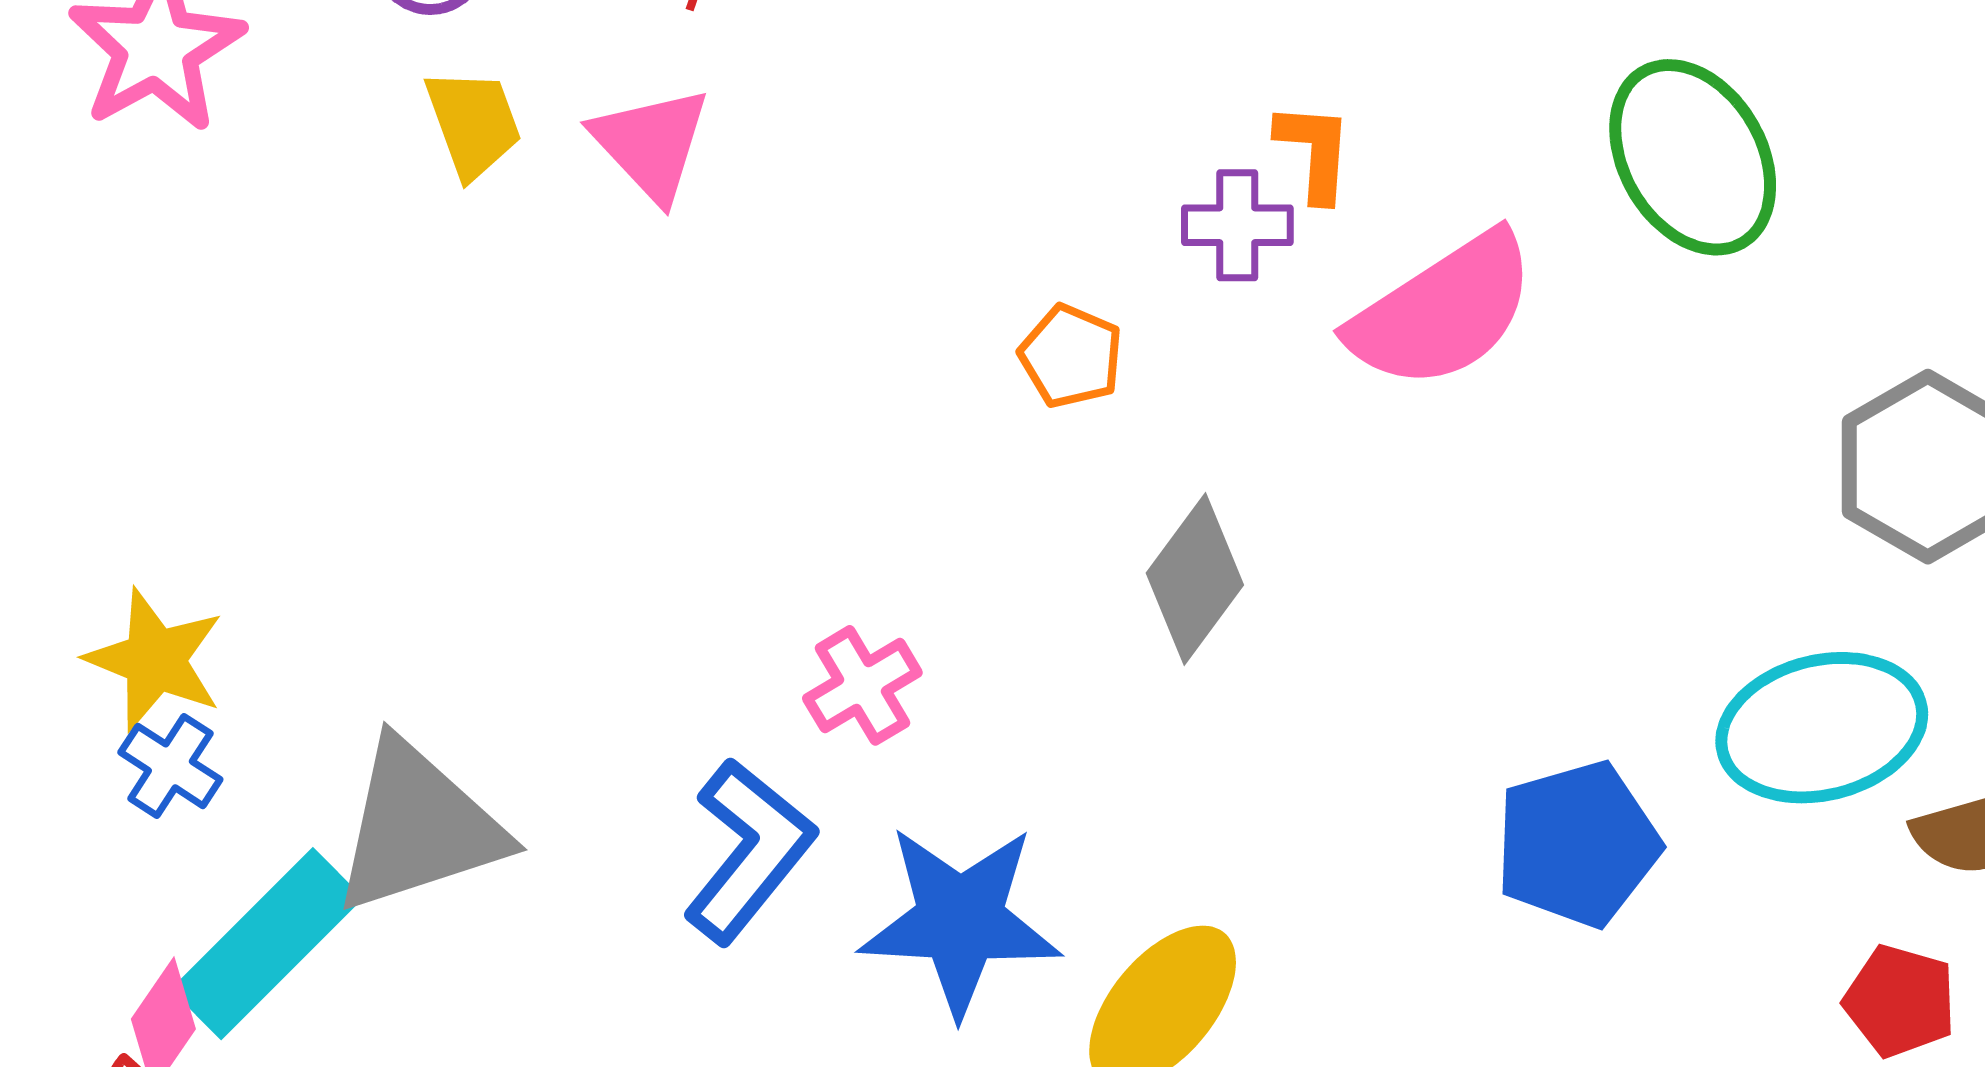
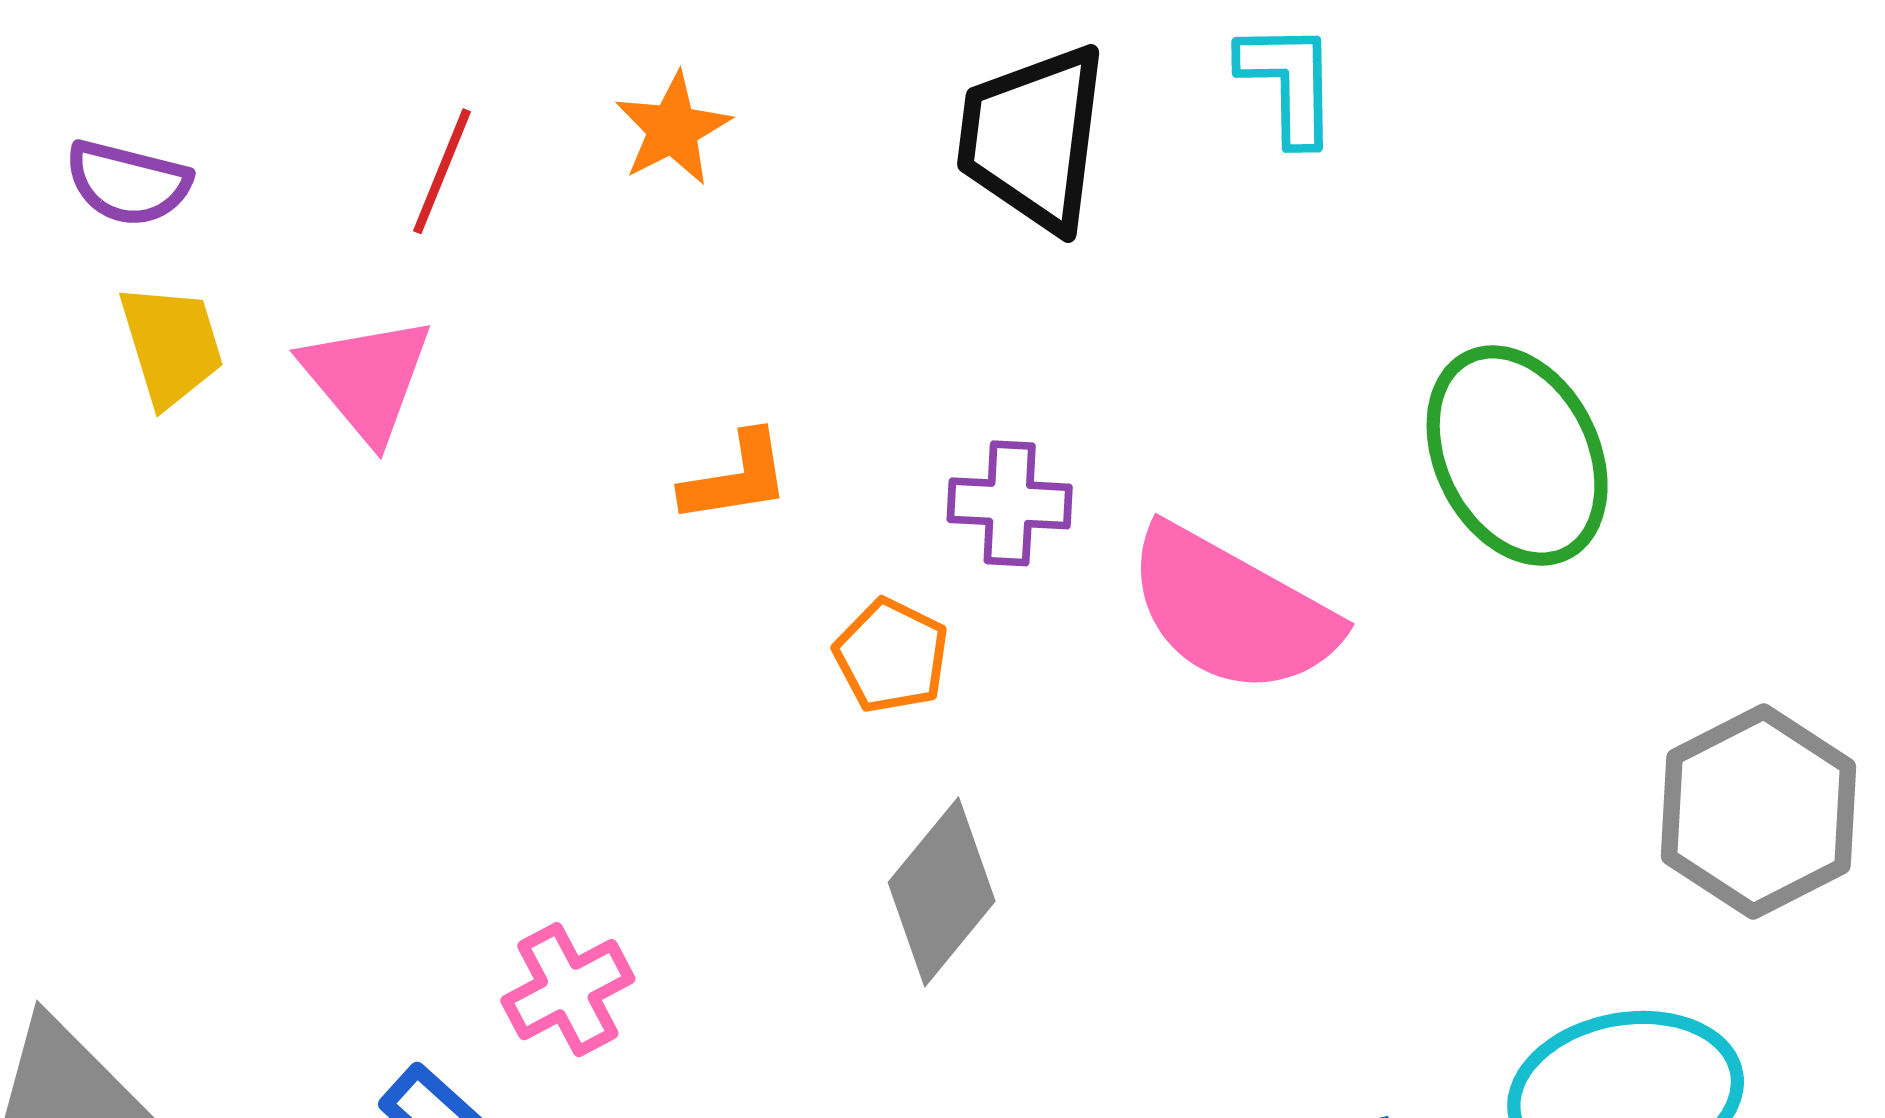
orange L-shape: (1314, 152) -> (736, 478), moved, turned 74
pink semicircle: (1443, 311) -> (1232, 611), turned 59
orange pentagon: (1071, 356) -> (891, 656), moved

